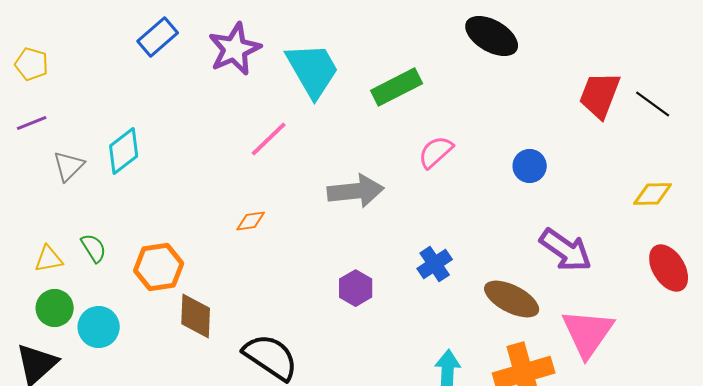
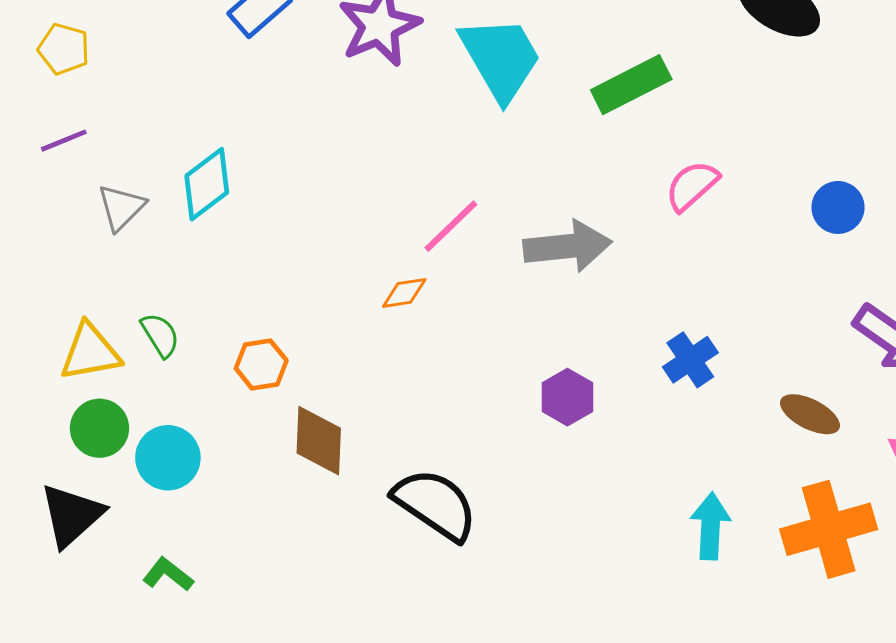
pink line: (269, 139) -> (451, 226), moved
yellow triangle: (49, 259) -> (90, 352), size x1.4
orange hexagon: (159, 267) -> (261, 364), size x0.7
brown ellipse: (512, 299) -> (810, 414), size x0.7

